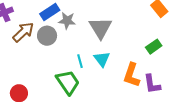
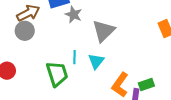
gray circle: (47, 36) -> (25, 31), moved
green rectangle: (154, 47) -> (146, 84), moved

